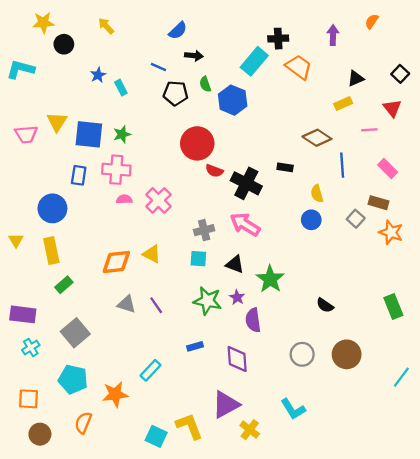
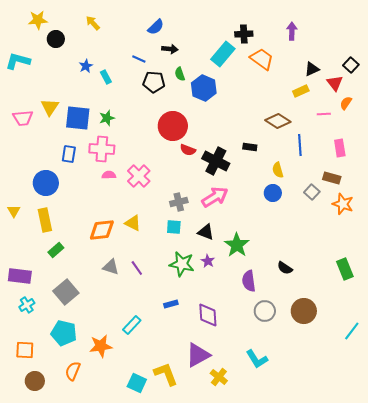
orange semicircle: (372, 21) -> (346, 103), moved
red triangle: (392, 108) -> (335, 83), moved
pink rectangle: (388, 169) -> (340, 148), turned 36
pink arrow: (245, 224) -> (215, 197), turned 116
purple semicircle: (253, 320) -> (249, 281), moved

